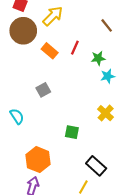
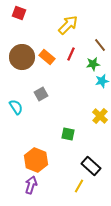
yellow arrow: (53, 16) -> (68, 25), moved
brown line: (107, 25) -> (100, 45), moved
brown circle: (23, 31) -> (22, 57), moved
cyan semicircle: (17, 116) -> (16, 107), moved

